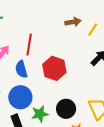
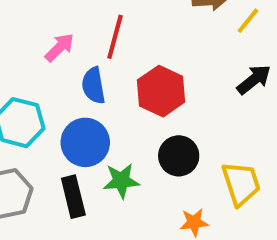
black circle: (66, 109) -> (179, 156), moved

